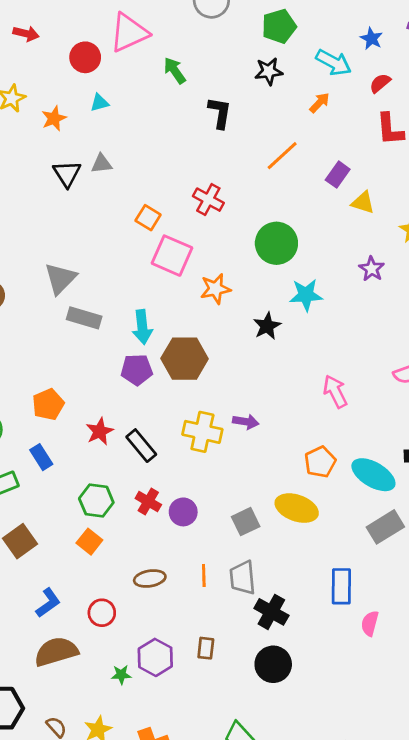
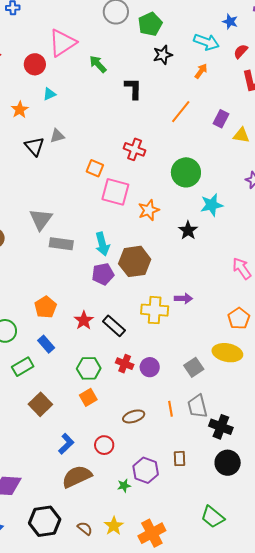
green pentagon: (279, 26) -> (150, 24), moved
orange square: (89, 542) -> (88, 397), turned 30

